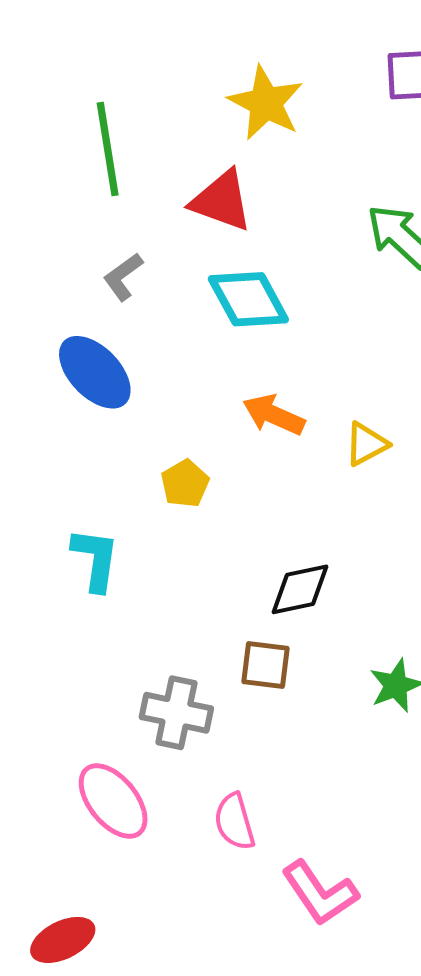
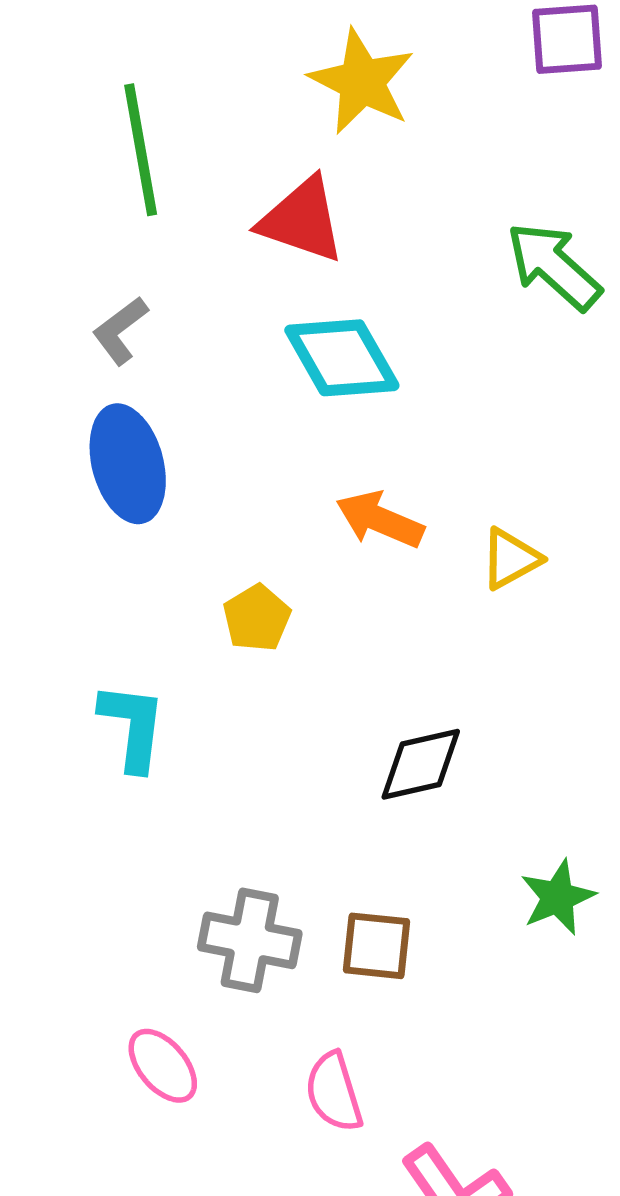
gray L-shape: (123, 277) -> (120, 330), moved
blue ellipse: (95, 372) -> (128, 464), turned 30
brown square: (265, 665) -> (377, 946), moved
pink ellipse: (113, 801) -> (163, 1066), size x0.7

